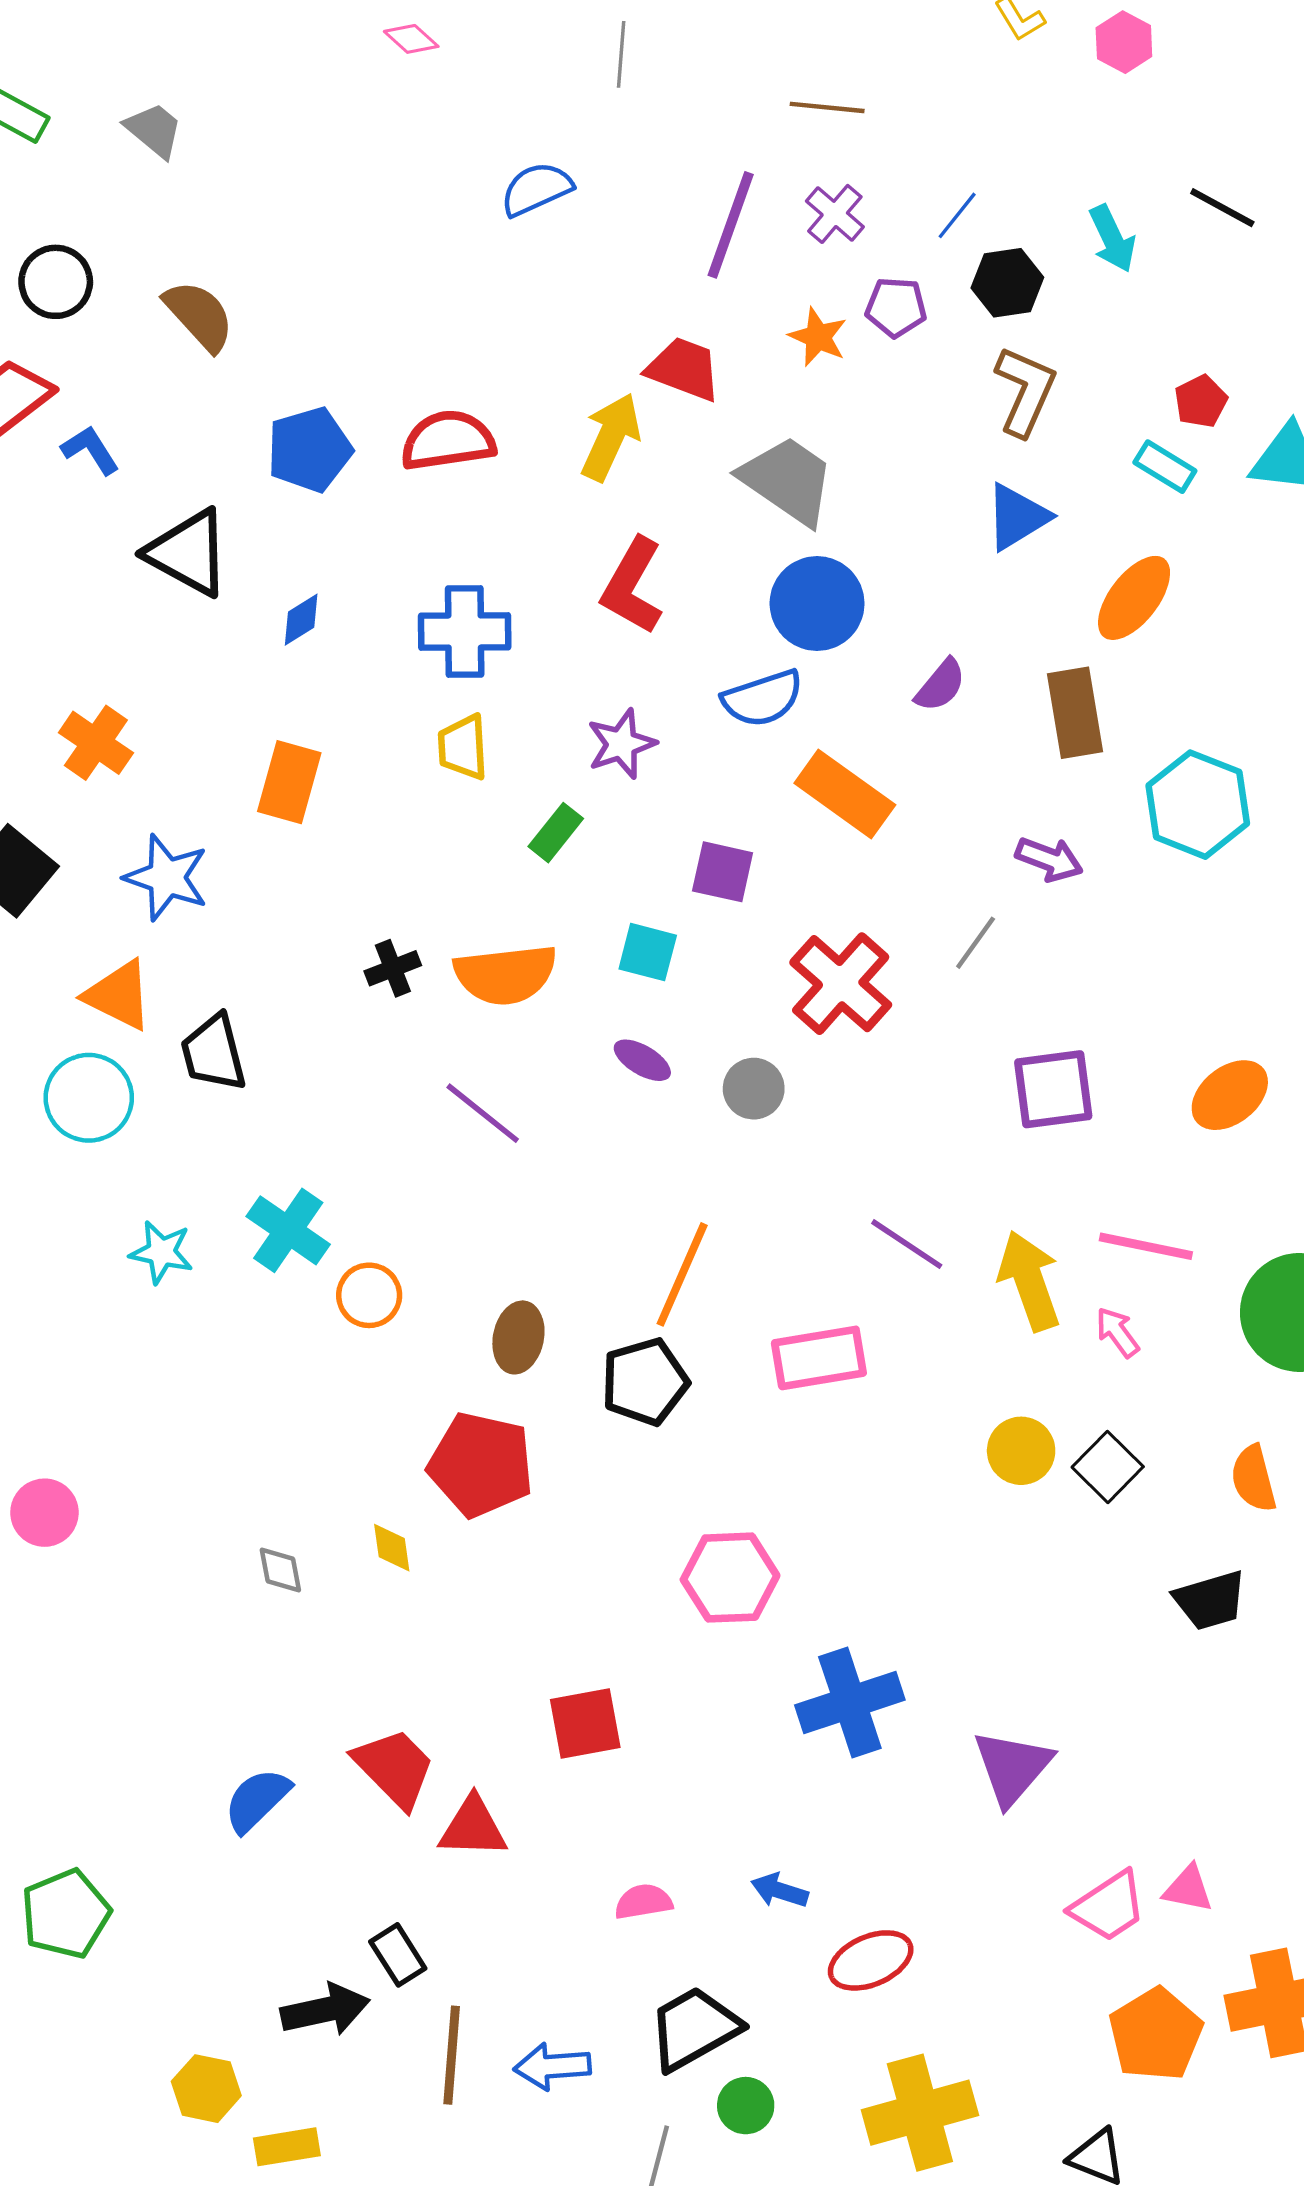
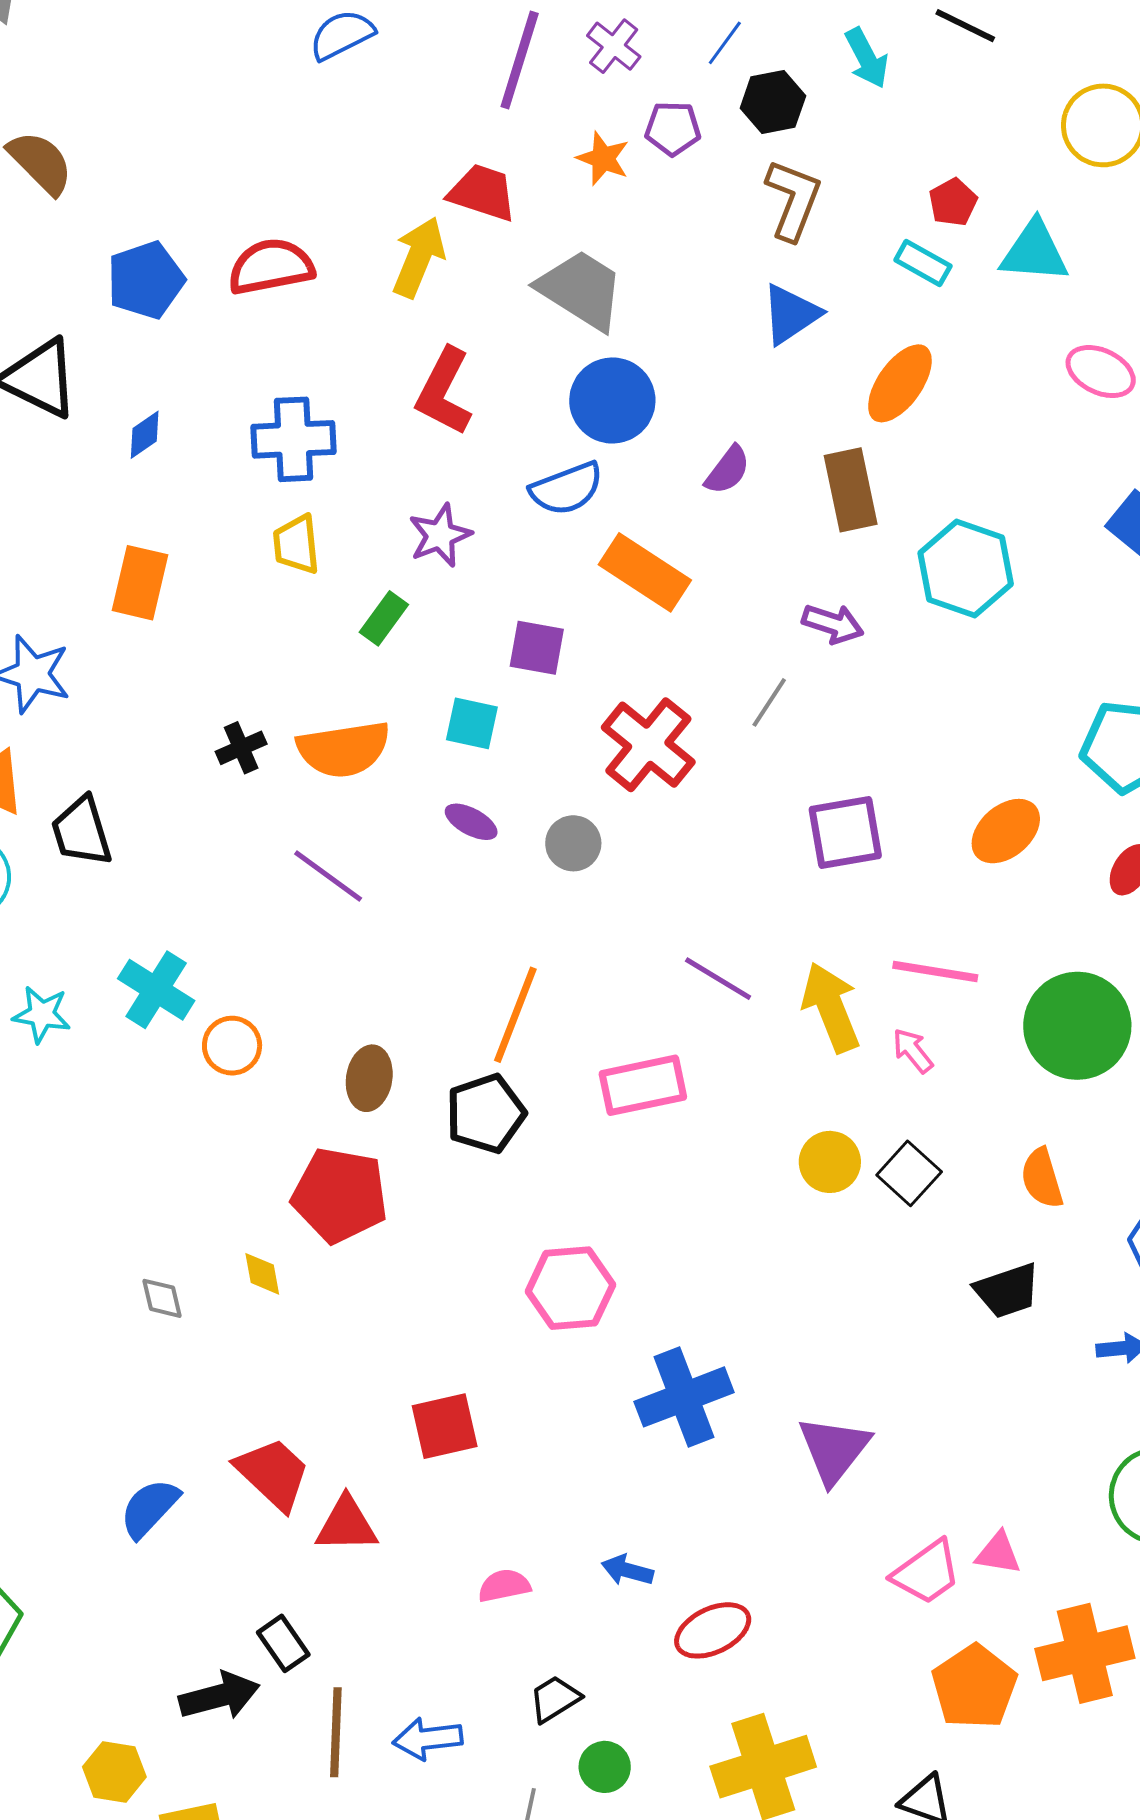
black trapezoid: (694, 2028) -> (555, 1699), size x0.6

